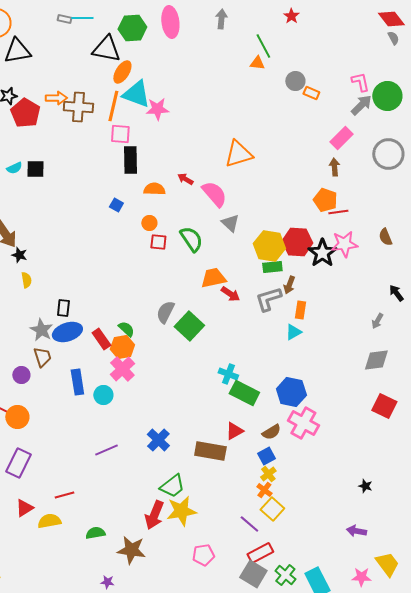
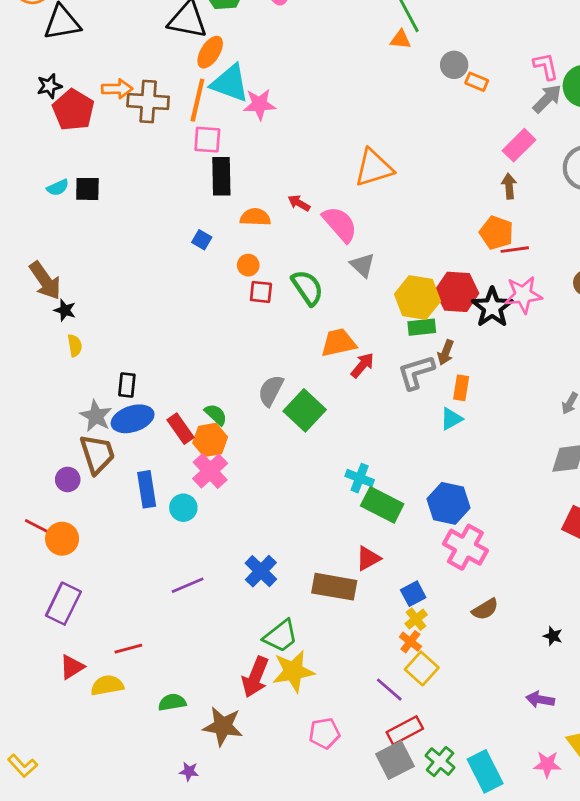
red arrow: (230, 294) -> (362, 365), turned -84
brown trapezoid: (42, 357) -> (97, 454), size x1.4
brown semicircle: (271, 432) -> (485, 609), moved
gray square: (253, 574) -> (395, 760), turned 32

